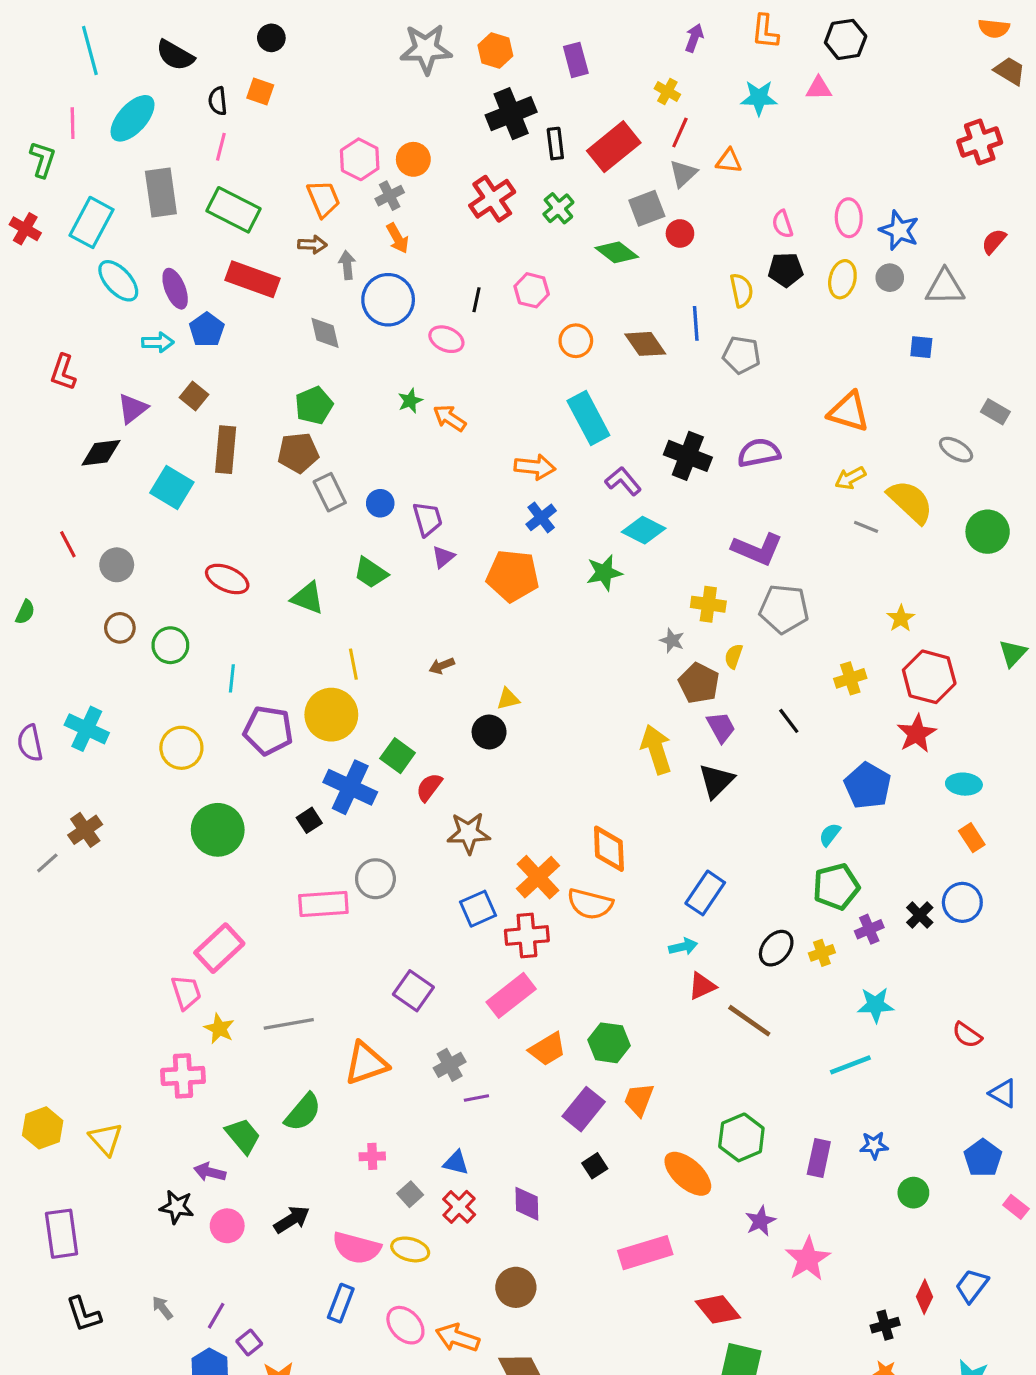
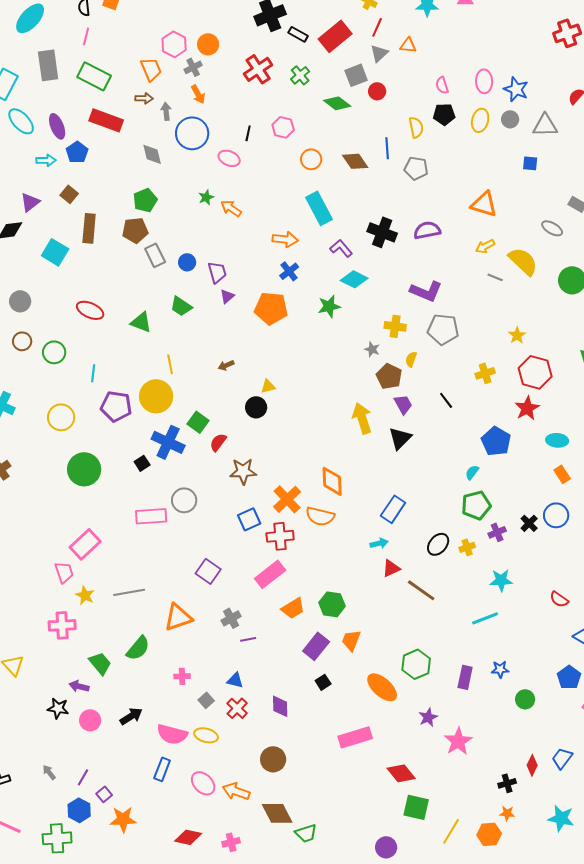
black rectangle: (555, 144) -> (298, 34), turned -54

